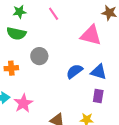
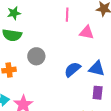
pink line: (54, 14) -> (67, 15), moved, turned 40
pink triangle: (91, 35) -> (87, 32), size x0.7

